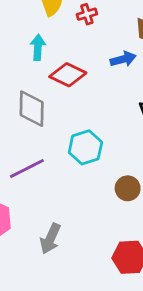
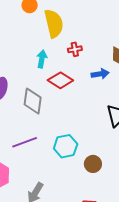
red cross: (87, 14) -> (75, 49), moved
cyan hexagon: (85, 147) -> (66, 146), moved

